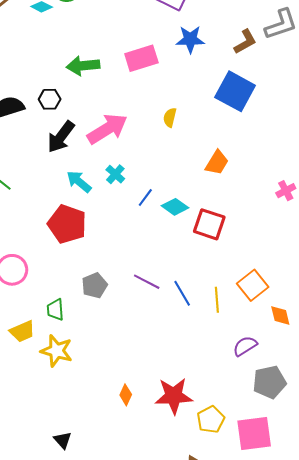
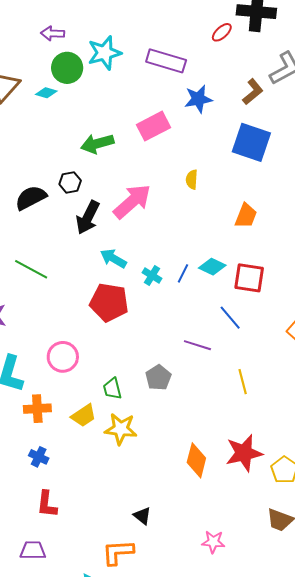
cyan cross: (115, 174) -> (152, 276), moved
blue line: (145, 198) -> (183, 273), moved
gray pentagon: (94, 285) -> (158, 378), moved
blue line: (182, 293) -> (230, 318), moved
yellow line: (217, 300) -> (243, 382), moved
orange diamond: (126, 395) -> (196, 460), size x1.6

